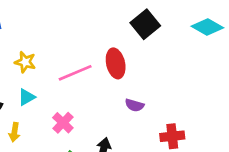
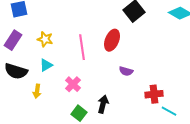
red ellipse: (116, 63) -> (112, 40), turned 35
pink line: (75, 73) -> (82, 47), turned -75

